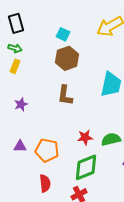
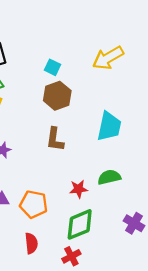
green semicircle: (111, 139) -> (109, 177), moved

